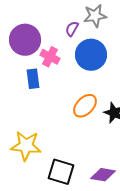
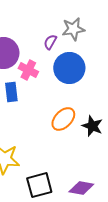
black square: (61, 172) -> (39, 185), turned -32

